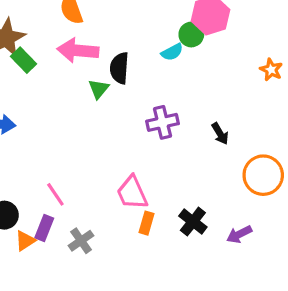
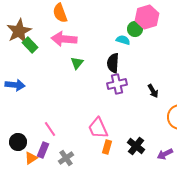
cyan semicircle: (172, 52) -> (123, 40), turned -136
black semicircle: (119, 68) -> (113, 63), moved

